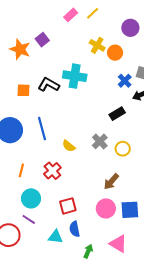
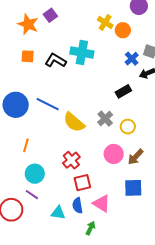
orange square: (23, 90) -> (28, 56), moved
blue line: (42, 129) -> (48, 104), turned -50
yellow semicircle: (69, 146) -> (74, 122), size x1.6
red cross: (52, 171) -> (71, 160), moved
brown arrow: (111, 182) -> (136, 157), moved
red square: (68, 206) -> (82, 183), moved
pink circle: (106, 208) -> (114, 154), moved
pink triangle: (118, 244) -> (102, 203), moved

